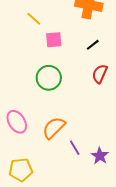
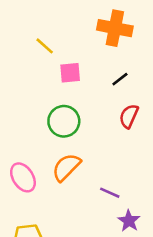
orange semicircle: (54, 128) -> (66, 167), moved
purple line: (75, 148) -> (110, 193), moved, turned -35

